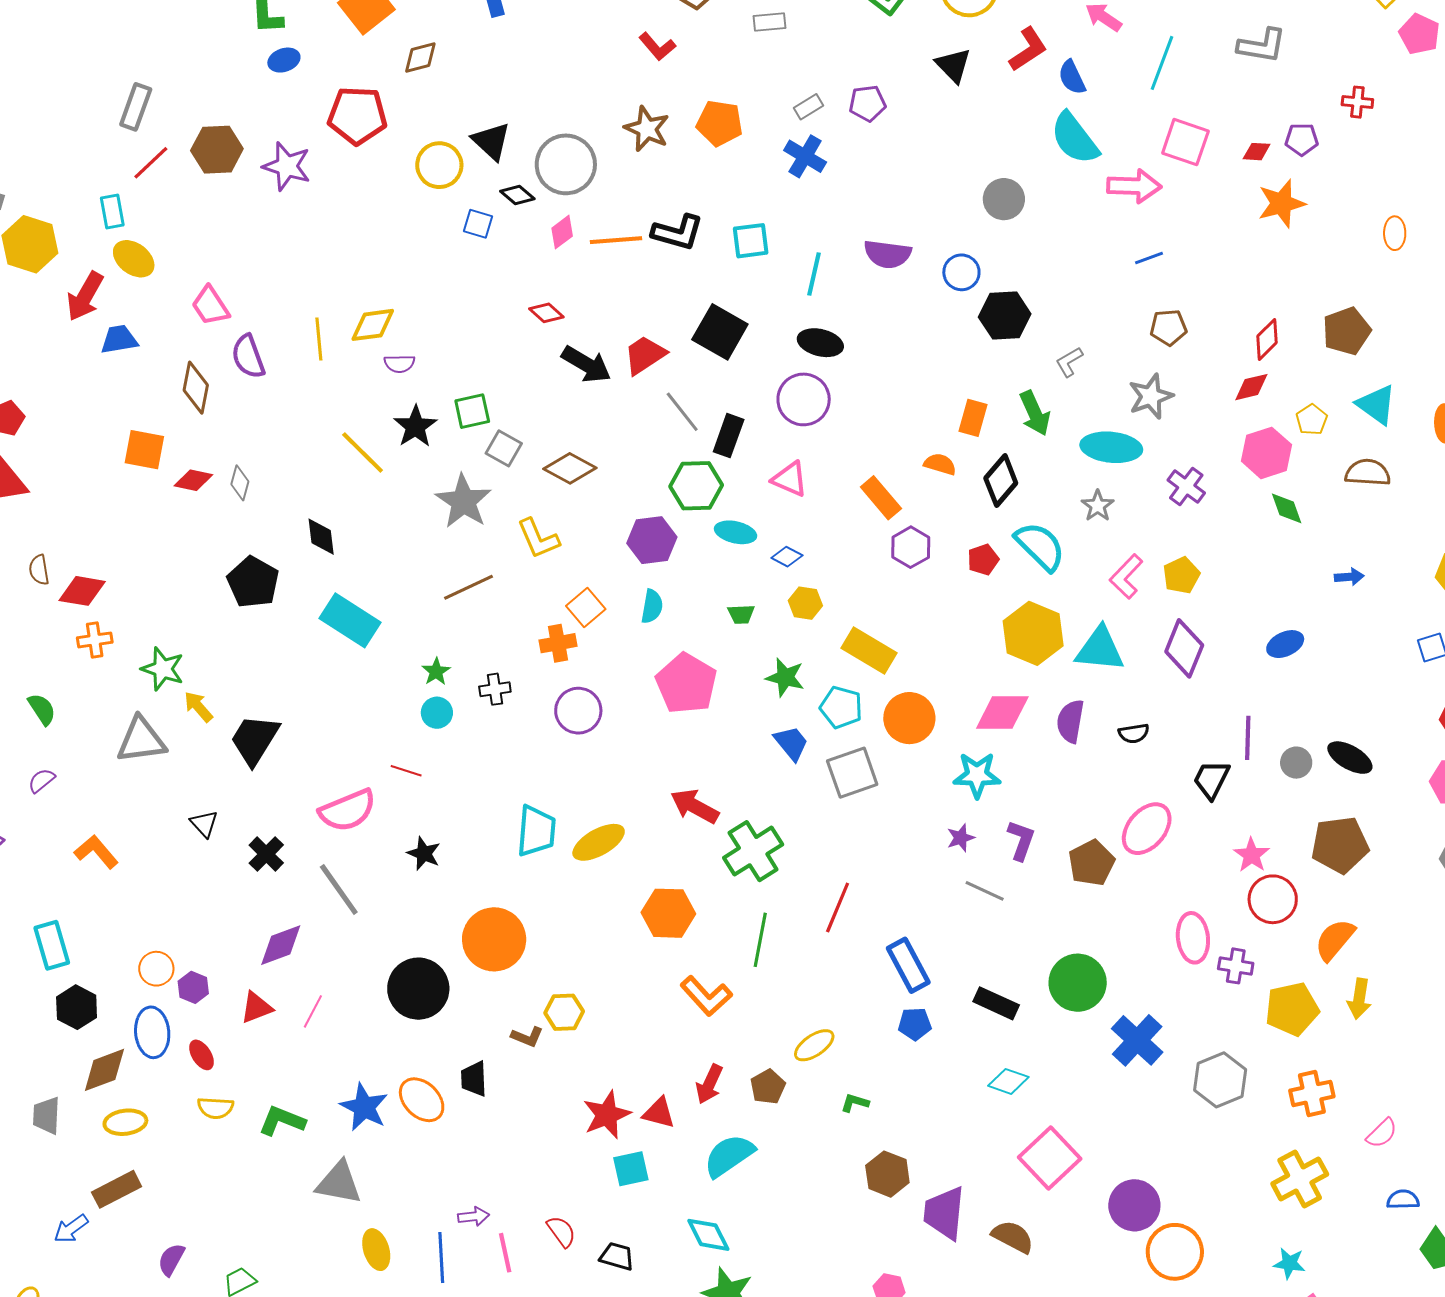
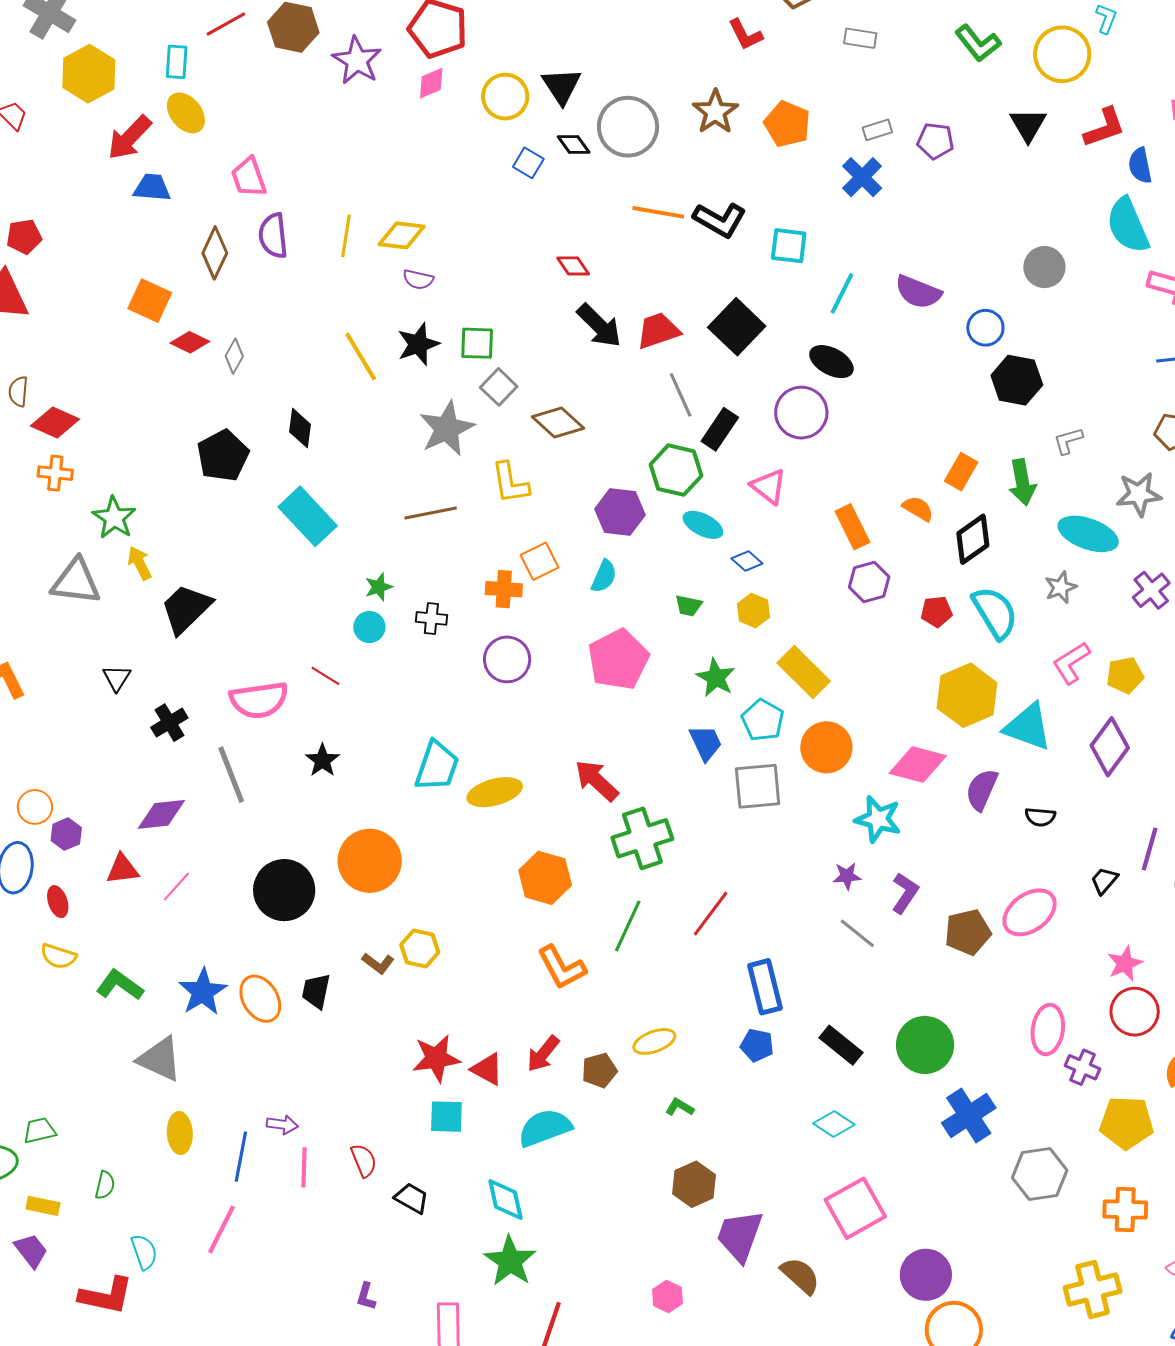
pink diamond: (562, 232) -> (431, 83), moved
black trapezoid: (1211, 779) -> (1104, 880), size x0.7

